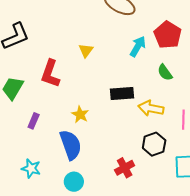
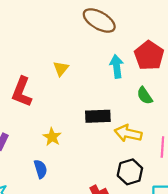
cyan arrow: (138, 46) -> (117, 66), turned -40
blue semicircle: (71, 145) -> (40, 169), size x0.6

